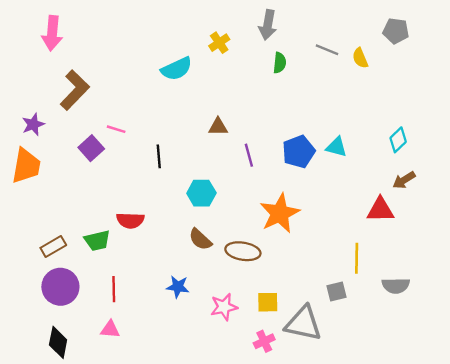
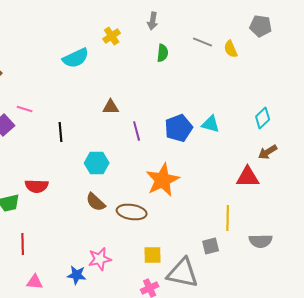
gray arrow: (268, 25) -> (153, 21), size x0.7
blue star: (178, 287) -> (77, 275), moved
pink star: (224, 307) -> (100, 259), moved
pink triangle: (110, 329) -> (35, 282), moved

